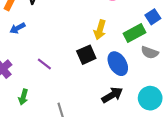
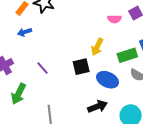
blue ellipse: (118, 64) -> (108, 80), turned -45
green arrow: (23, 97) -> (18, 94), size x1.5

